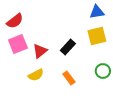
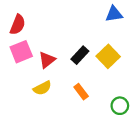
red semicircle: (15, 21) -> (18, 25), turned -30
yellow square: (97, 36) -> (108, 56), moved, turned -30
green circle: (103, 71) -> (120, 106), moved

